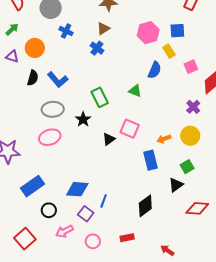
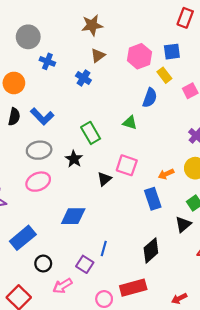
brown triangle: (103, 29) -> (98, 55), moved
blue diamond: (77, 189) -> (73, 216), moved
red rectangle: (127, 238) -> (133, 288), size x1.6
pink circle: (93, 241) -> (104, 299), moved
red arrow: (167, 250) -> (179, 298), turned -56

